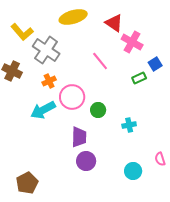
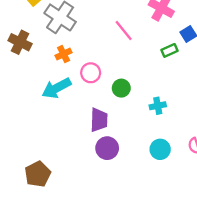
pink circle: (72, 97) -> (91, 73), size x0.7
cyan circle: (133, 171) -> (160, 149), moved

